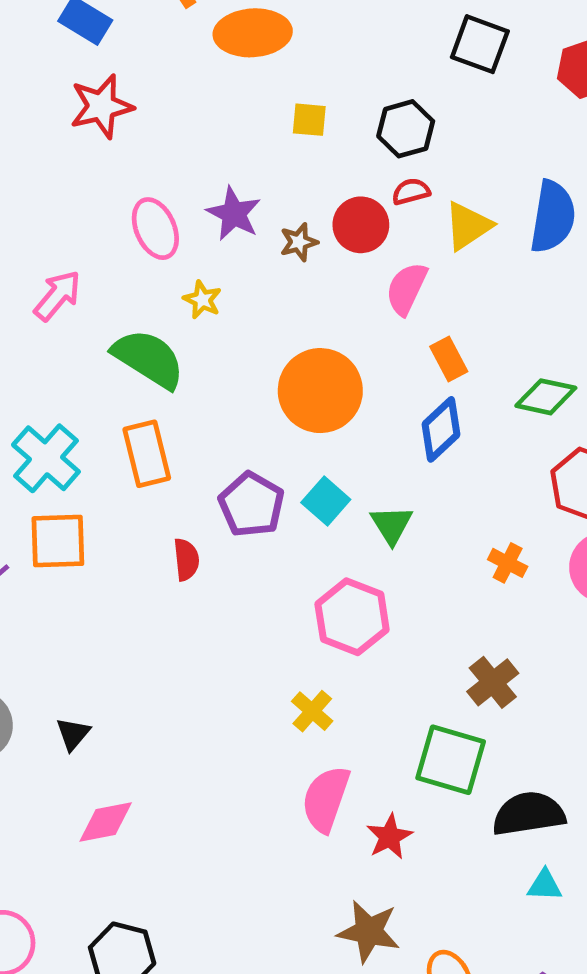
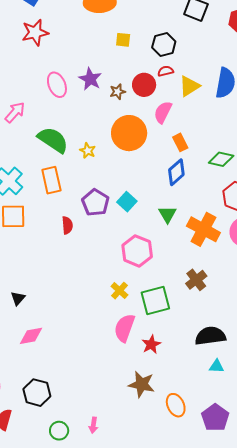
yellow star: (202, 300) -> (88, 151), moved
orange circle: (320, 391) -> (129, 133), moved
green triangle: (392, 525) -> (167, 214), moved
orange cross: (508, 563) -> (203, 229), size x2.0
green square: (451, 760) -> (155, 300), moved, turned -32

